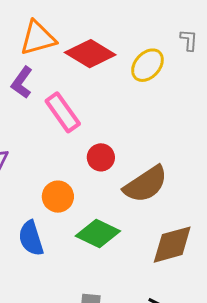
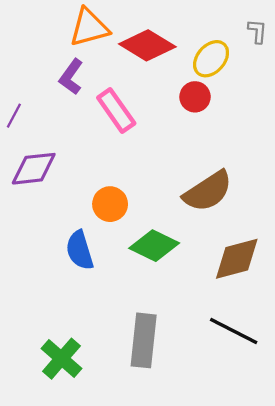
red circle: (101, 157) -> (195, 97), moved

